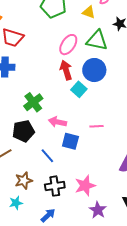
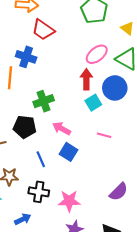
pink line: (97, 126) -> (104, 135), moved

